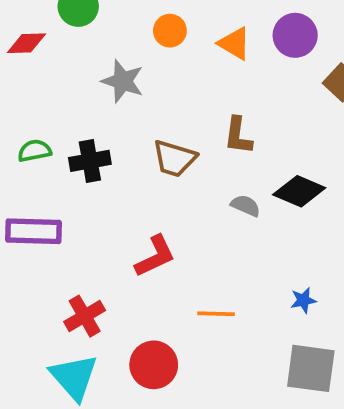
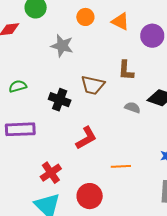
purple circle: (295, 35) -> (152, 36), moved
black cross: (90, 161) -> (60, 100), moved, turned 35

